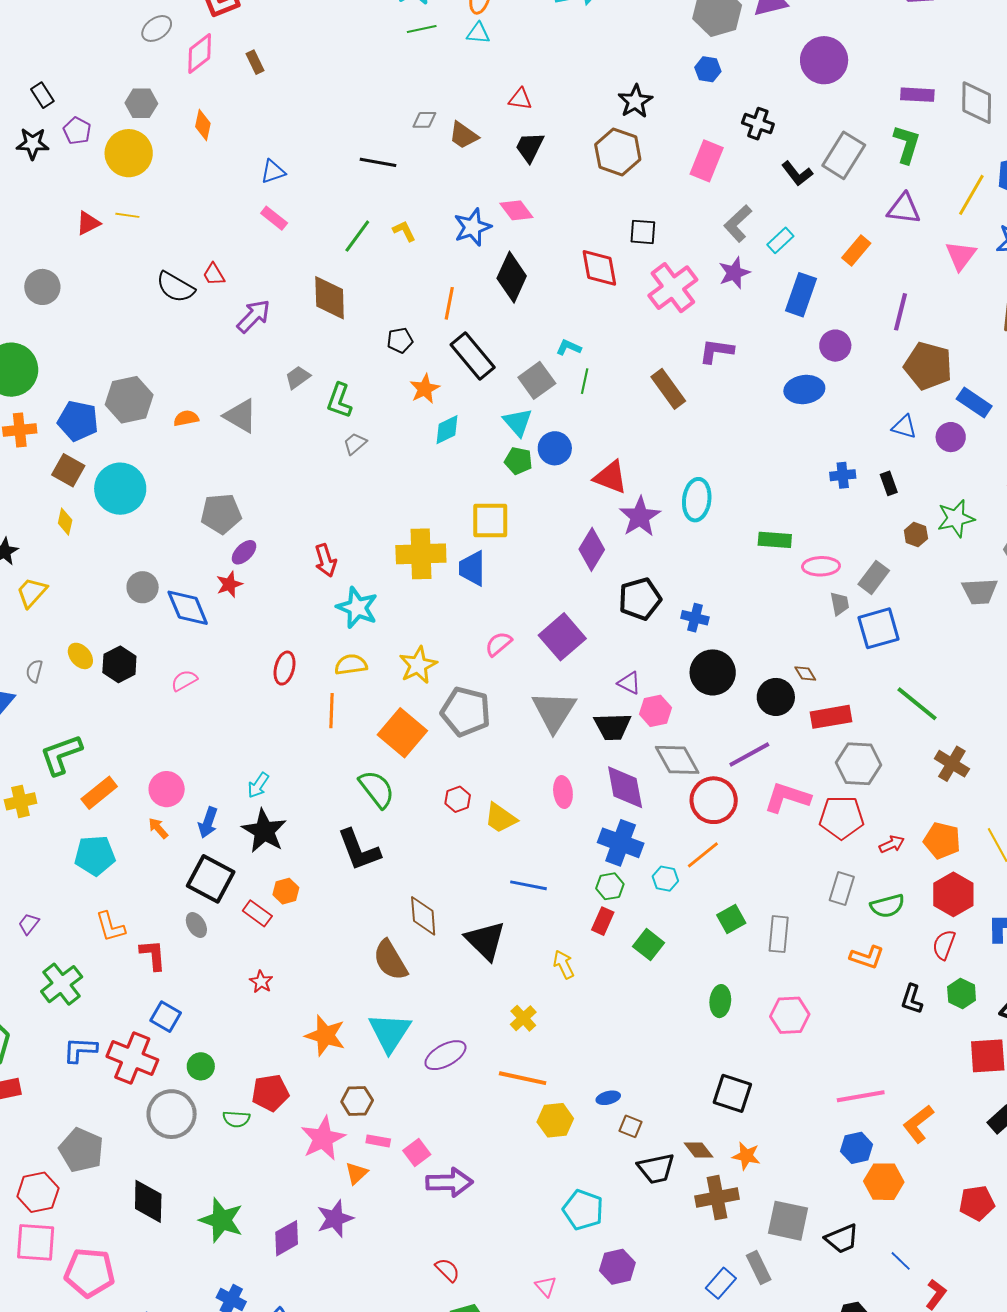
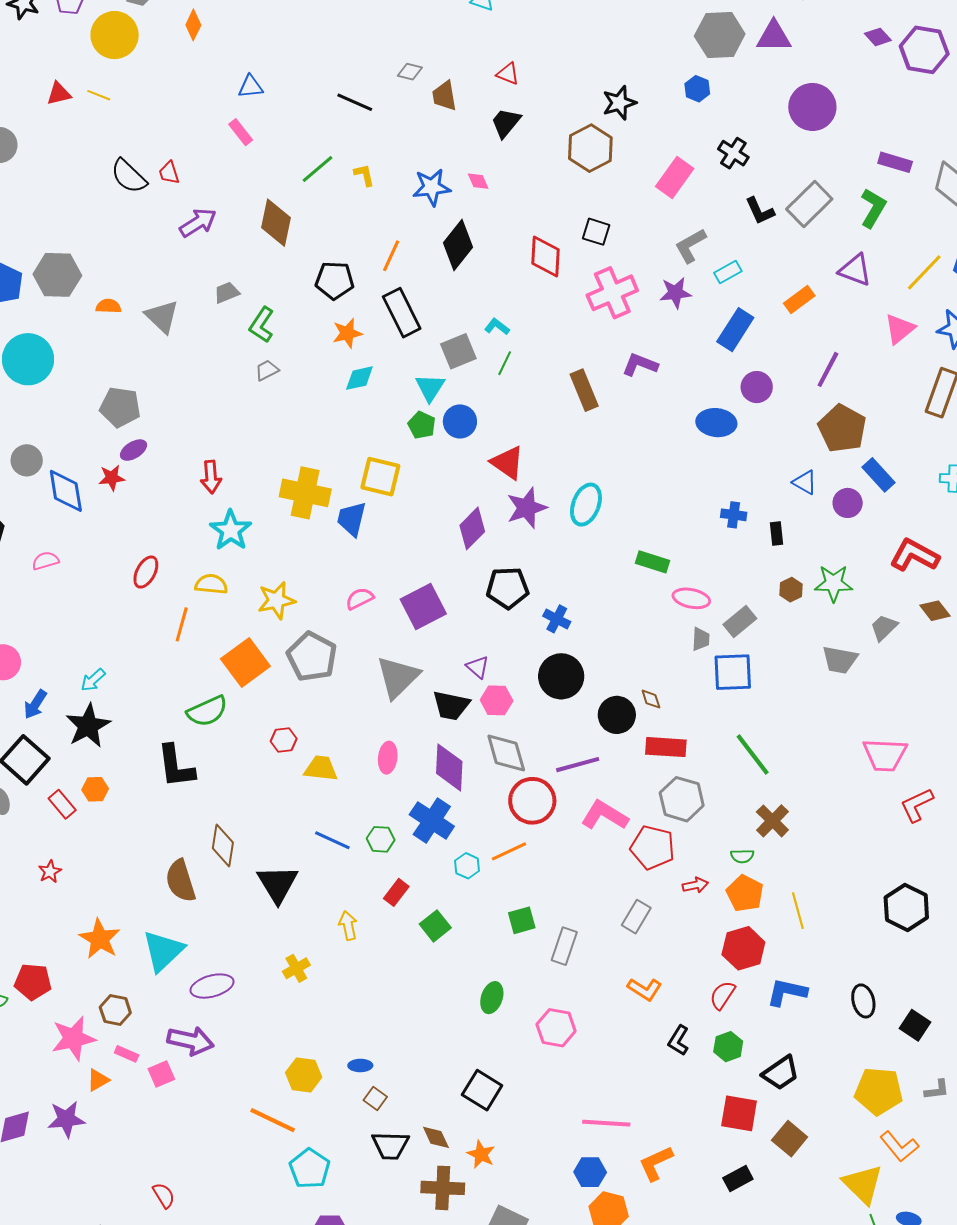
brown trapezoid: (464, 135) -> (444, 96), turned 32
pink diamond: (516, 210) -> (478, 181), size x0.7
black pentagon: (400, 340) -> (335, 280), size x1.5
green semicircle: (377, 789) -> (207, 711), turned 90
yellow trapezoid: (501, 818) -> (321, 768), turned 138
green hexagon: (610, 886) -> (381, 839), moved
green semicircle: (887, 906) -> (742, 856), moved, size x0.7
orange line: (523, 1078) -> (273, 1120), moved
purple arrow: (449, 1182) -> (191, 1041), moved

